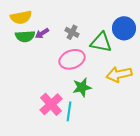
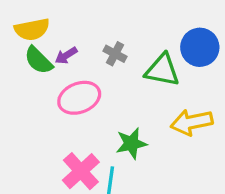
green semicircle: (25, 36) -> (38, 60), turned 48
pink ellipse: (72, 59) -> (79, 98), moved

